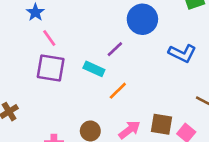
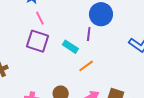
blue circle: (142, 19) -> (101, 14), moved
purple line: (115, 49) -> (89, 34), turned -48

